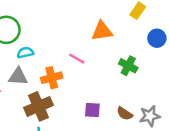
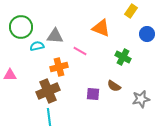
orange triangle: (102, 31) -> (101, 28), turned 30
gray triangle: (18, 77) -> (55, 36), moved
brown semicircle: (125, 114) -> (114, 86), moved

